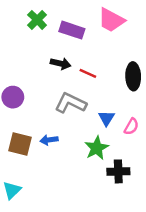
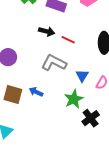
blue arrow: (49, 140) -> (36, 92), turned 32
black cross: (118, 171) -> (91, 118), turned -36

